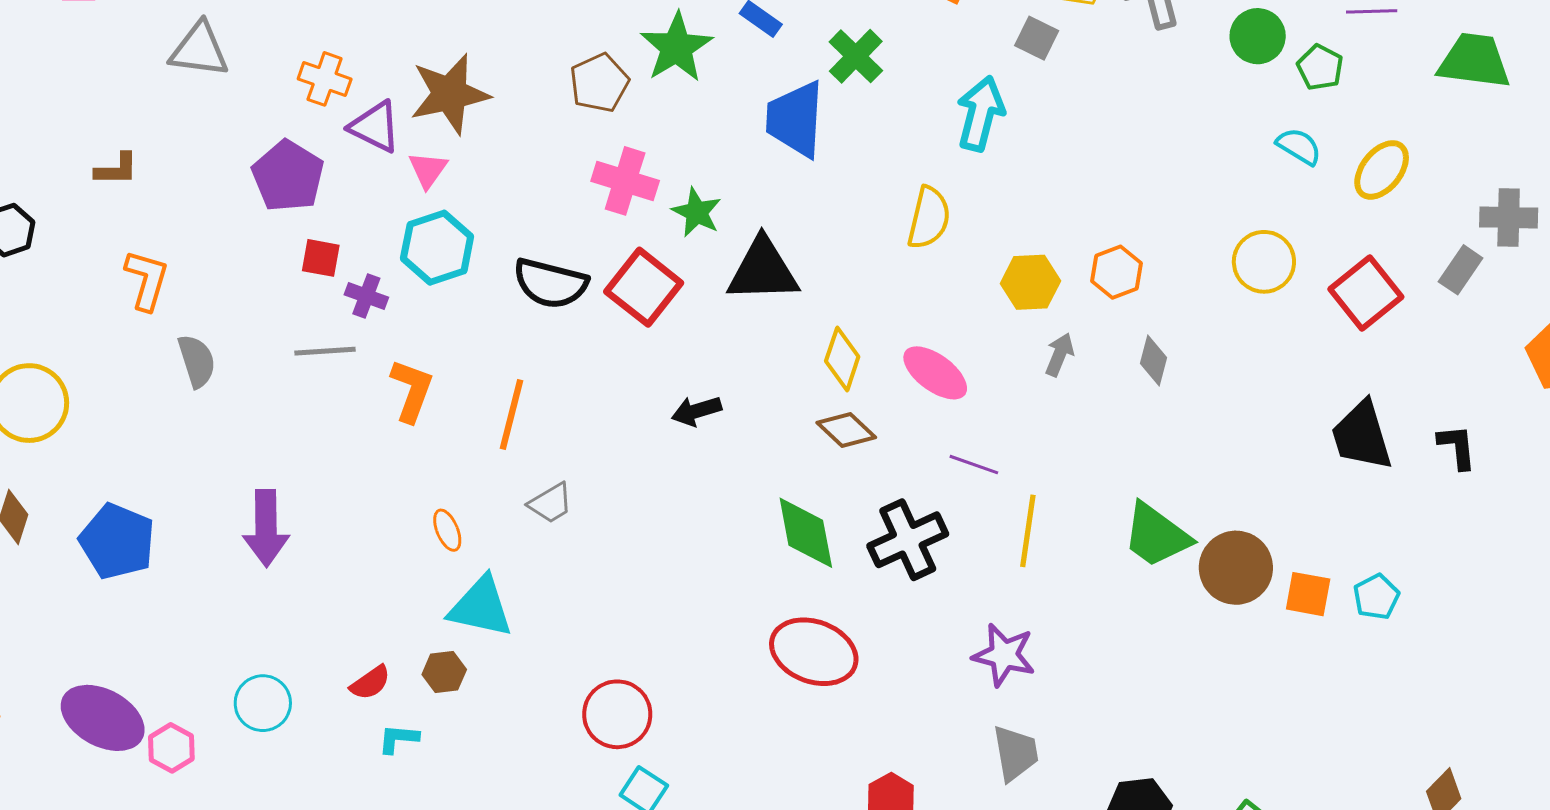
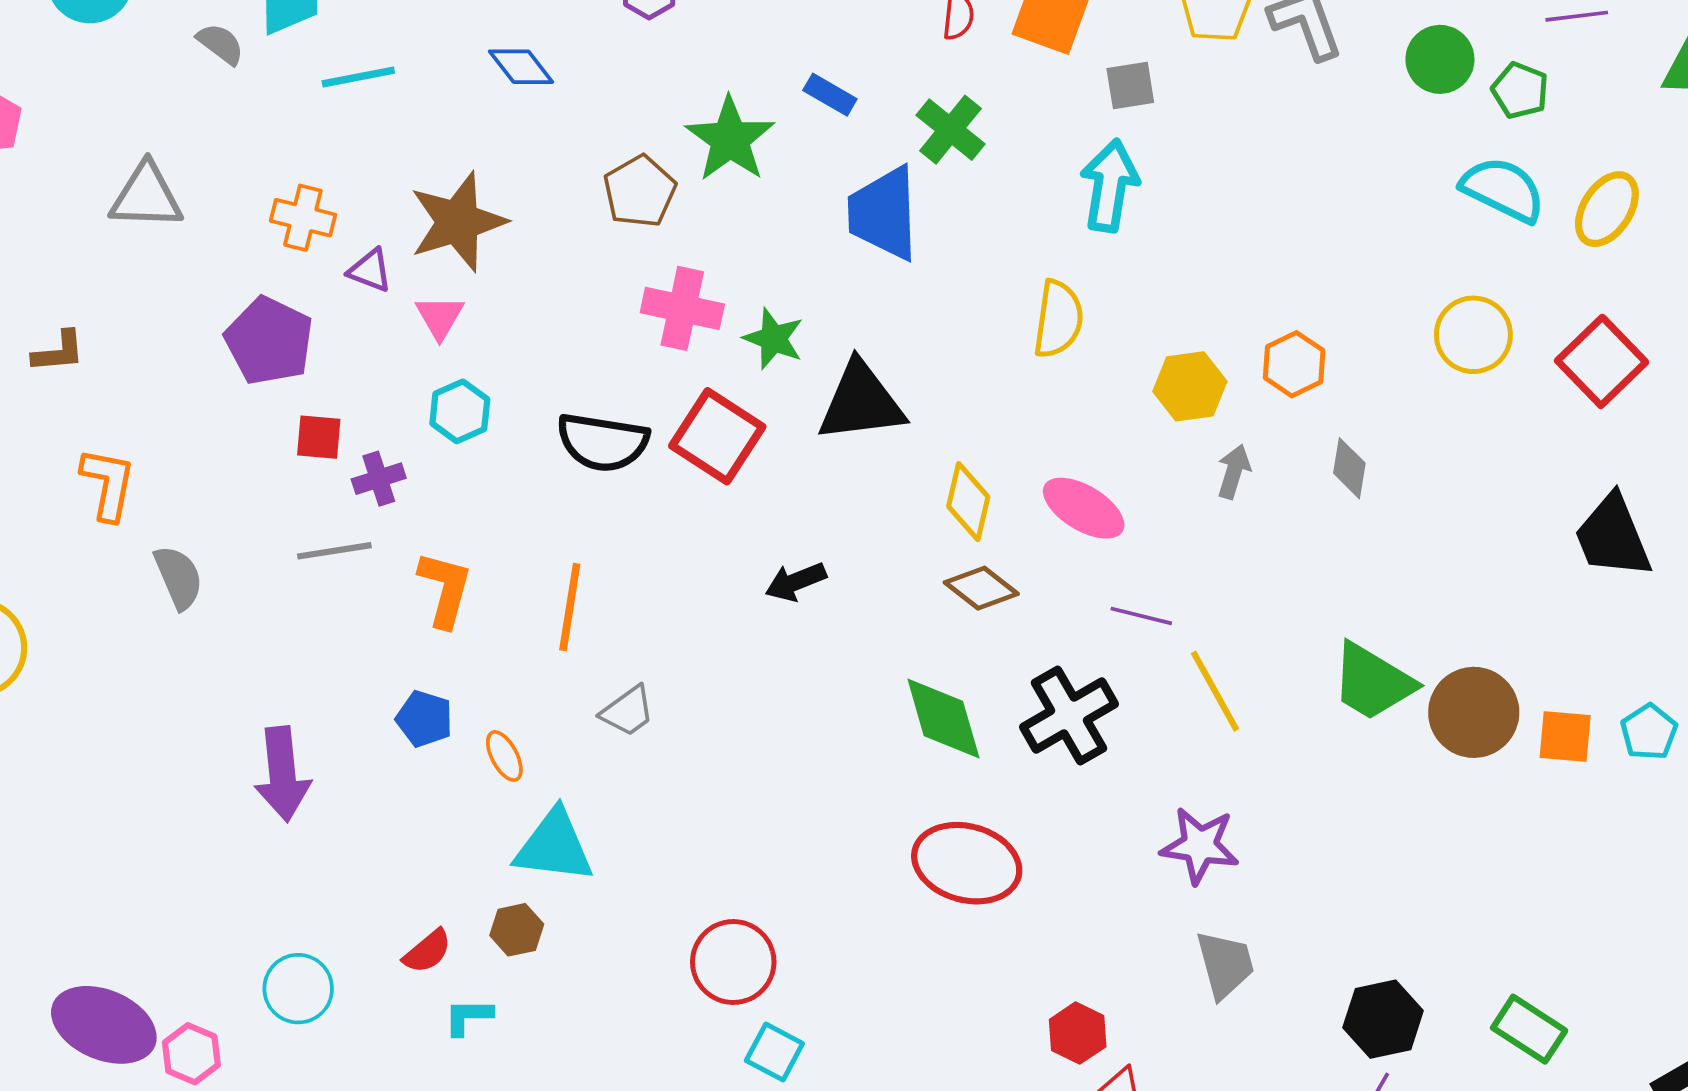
gray square: (1037, 38) -> (1130, 85), moved, turned -30
purple triangle: (375, 127) -> (370, 270), size x0.7
cyan semicircle: (1299, 146) -> (1503, 189), size x1.5
cyan hexagon: (437, 248) -> (460, 411), size x0.7
purple cross: (366, 296) -> (379, 479), turned -33
yellow line: (1028, 531) -> (1215, 691), turned -32
blue pentagon: (117, 541) -> (424, 719), moved, size x0.6

